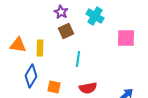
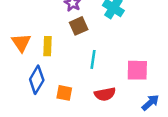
pink square: (126, 38) -> (137, 70), moved
orange triangle: (18, 45) -> (21, 43), turned 48

